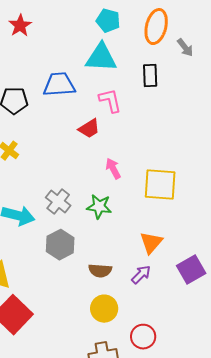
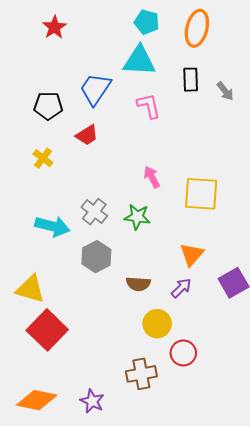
gray arrow: (185, 48) -> (225, 91), moved
blue trapezoid: (59, 85) -> (95, 89), turned -52
red trapezoid: (89, 129) -> (87, 135), moved
yellow circle: (104, 309) -> (157, 324), moved

